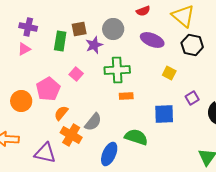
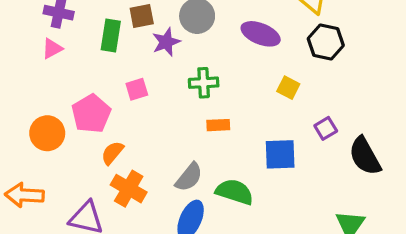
green cross: (117, 70) -> (204, 83), size x0.7
pink square: (76, 74) -> (137, 89), turned 32
gray semicircle: (93, 122) -> (189, 177), moved

